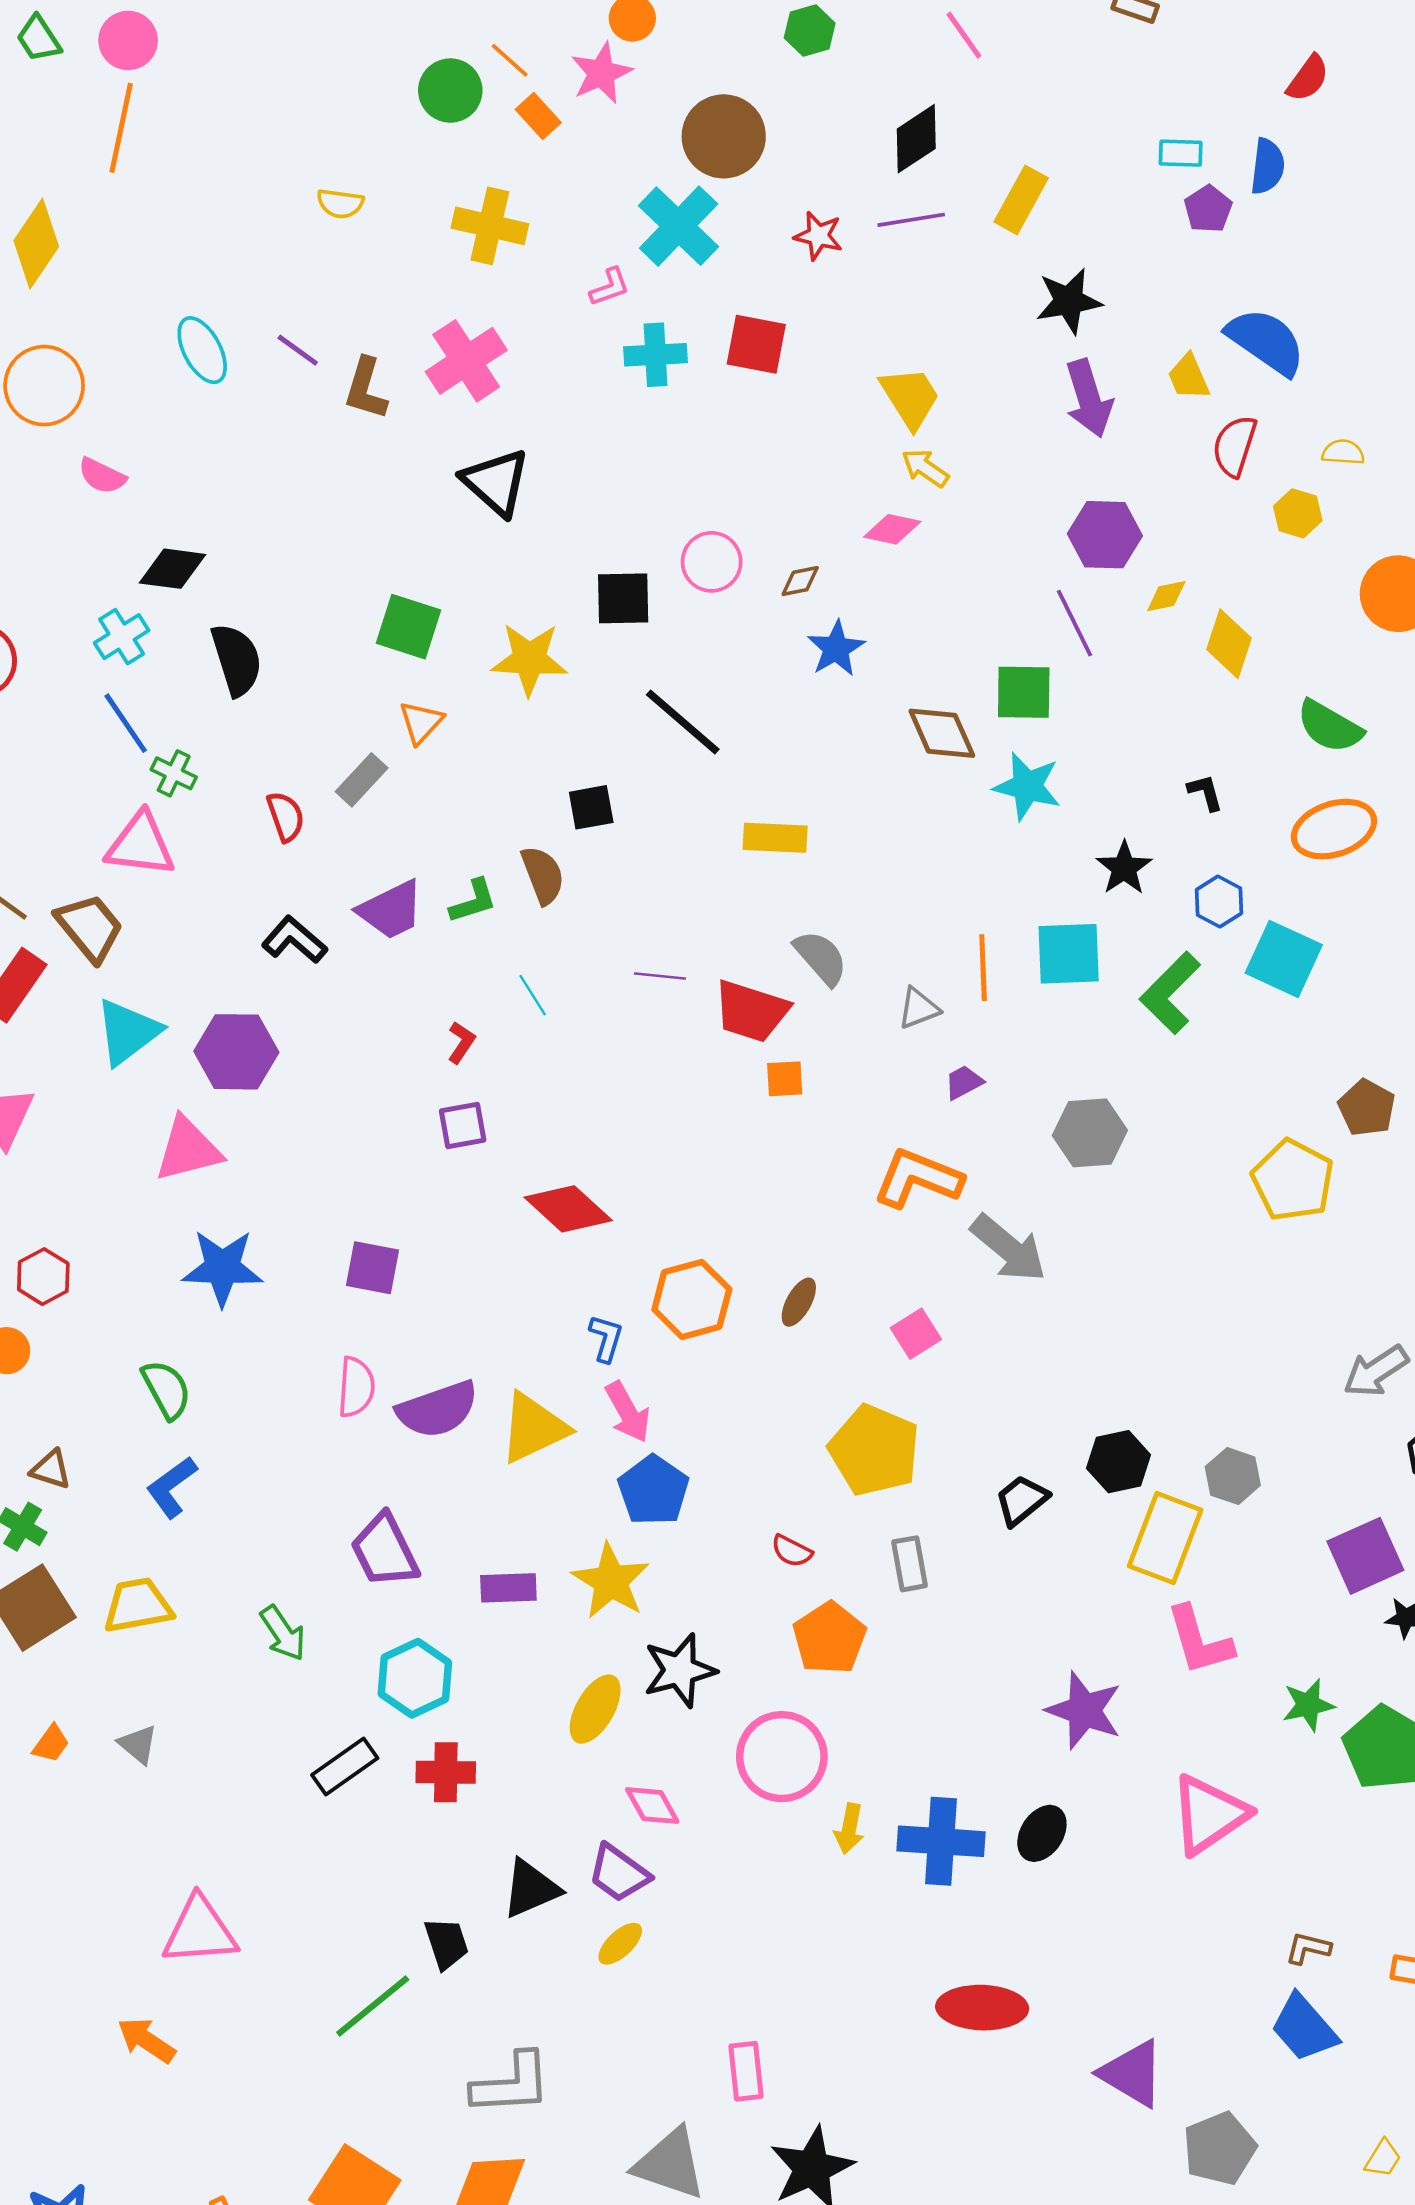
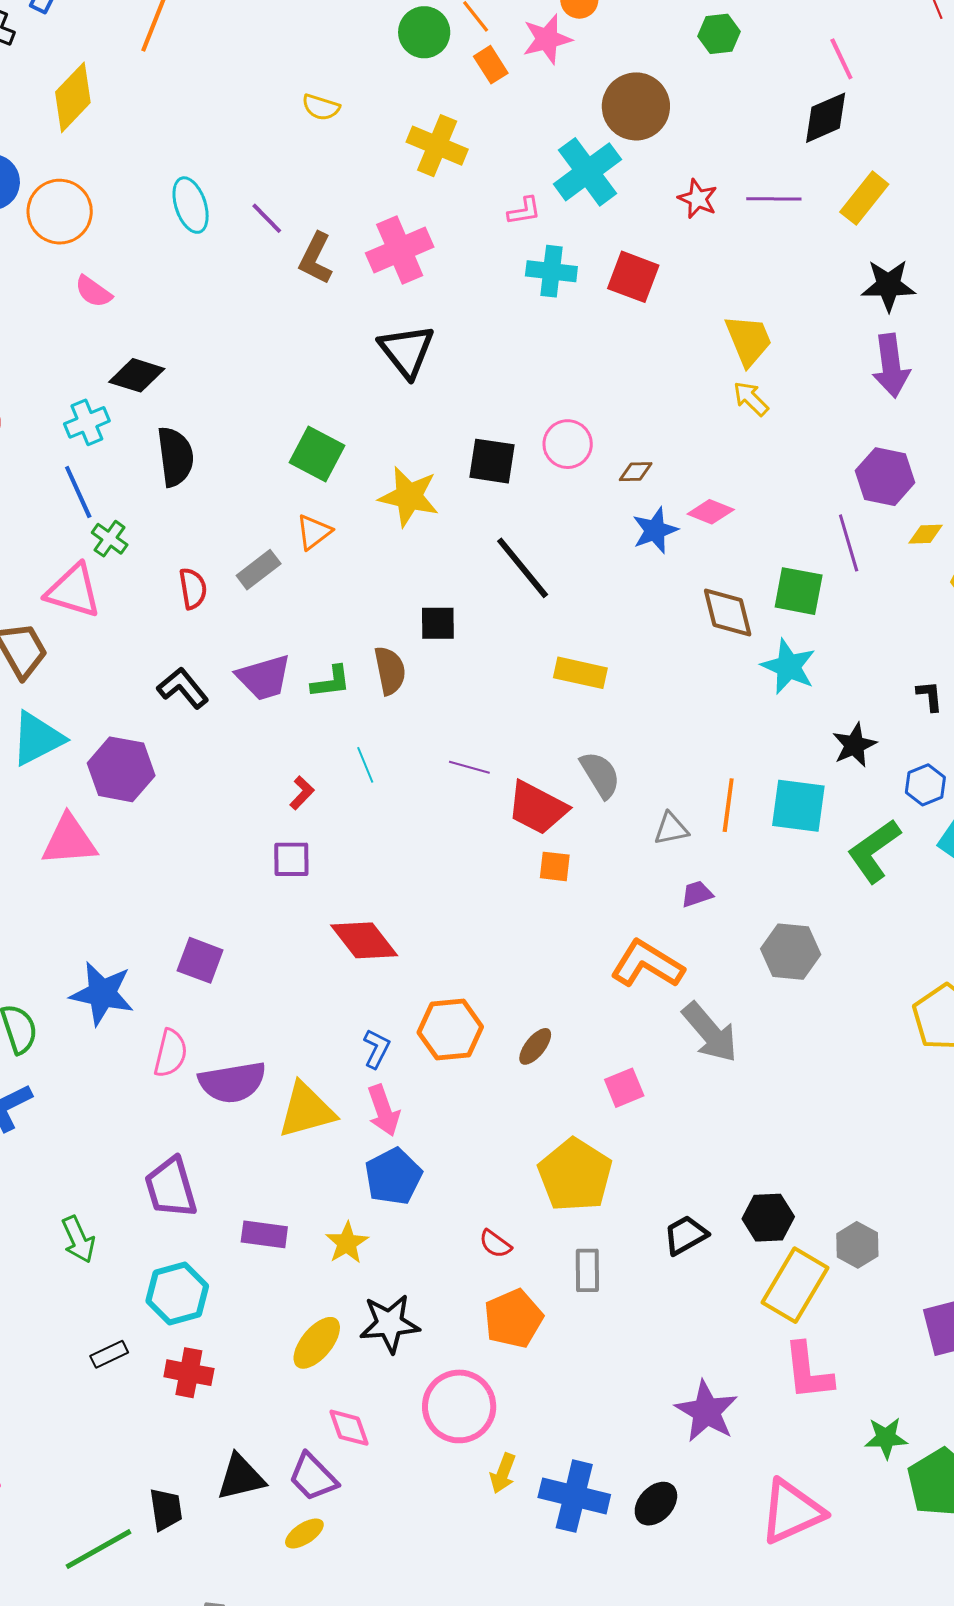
black diamond: (916, 139) -> (826, 118), moved
pink diamond: (892, 529) -> (711, 512), moved
blue star: (222, 1268) -> (102, 994), moved
yellow star: (611, 1581) -> (347, 1243), size x0.7
black rectangle: (345, 1767) -> (109, 1354), size x0.7

